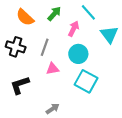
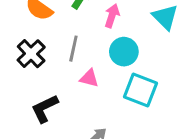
black cross: (16, 47) -> (31, 54), turned 36
pink triangle: (53, 69) -> (89, 78), turned 32

